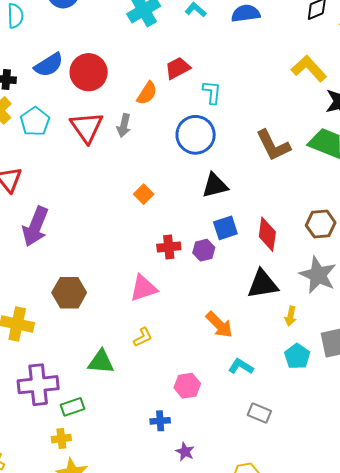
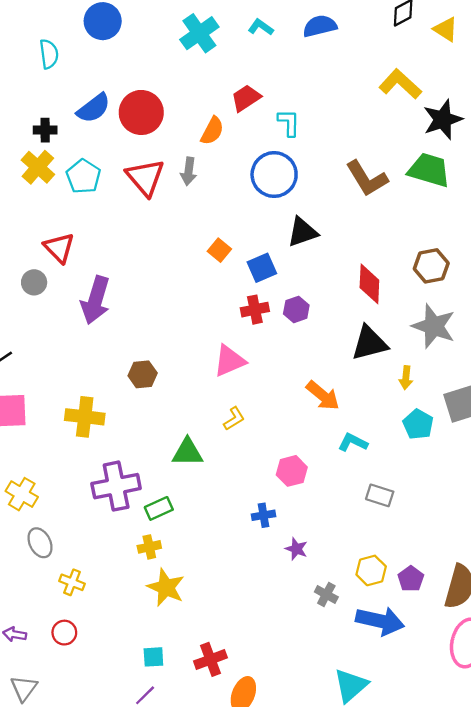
blue square: (225, 228) -> (262, 268), moved
brown hexagon: (69, 293) -> (143, 374), size x0.7

